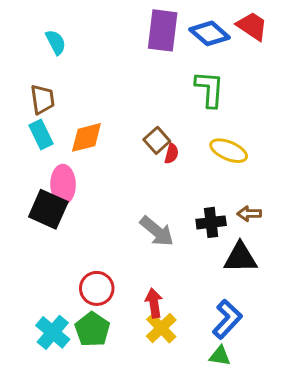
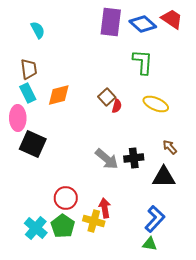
pink ellipse: (63, 184) -> (18, 118), moved
brown arrow: (249, 214) -> (170, 147), turned 49
black cross: (211, 222) -> (134, 158), moved
yellow cross: (161, 328) -> (94, 221), moved, turned -30

